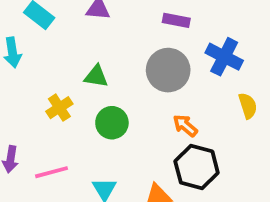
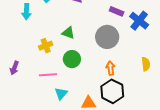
blue cross: (224, 57) -> (139, 21), moved
orange arrow: (185, 126) -> (110, 68), turned 32
pink line: (52, 172) -> (48, 75), moved

